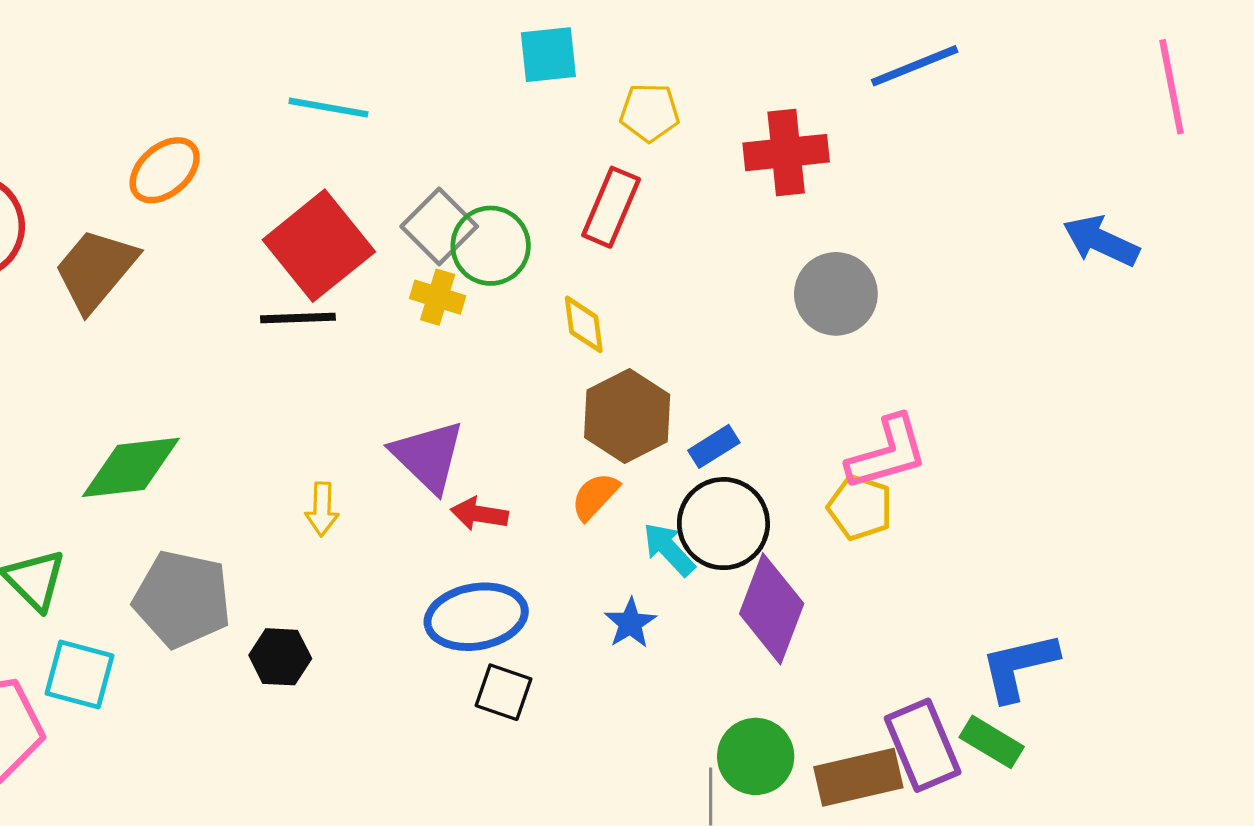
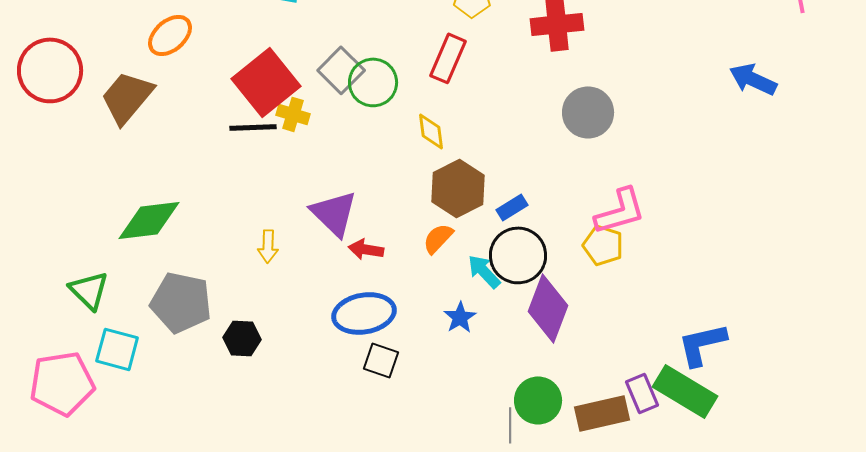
yellow cross: (438, 297) -> (293, 114), moved
green rectangle: (992, 742) -> (685, 391), size x1.6
purple rectangle: (923, 745) -> (642, 393), size x0.7

